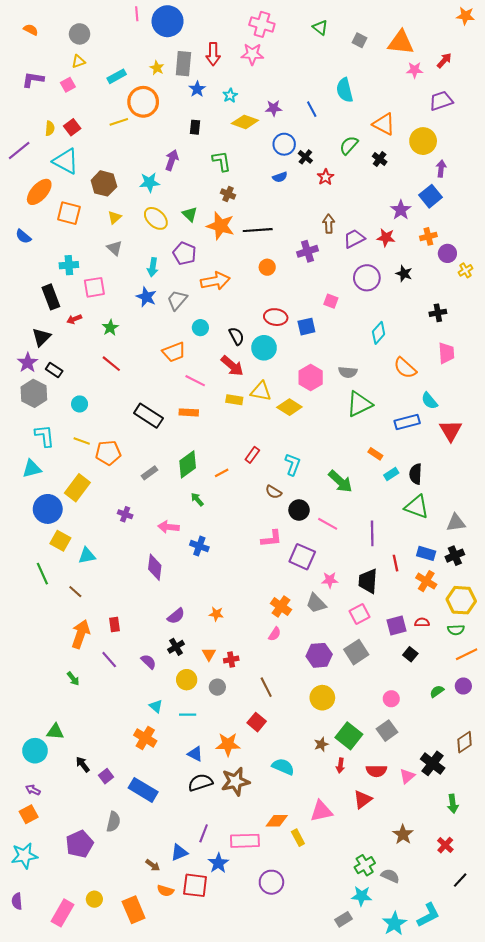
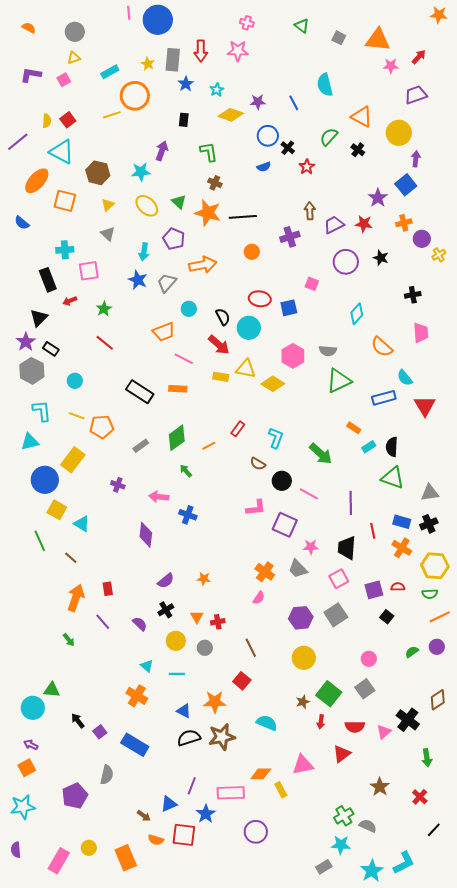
pink cross: (262, 24) -> (247, 23), size x0.6
cyan triangle: (87, 556) -> (82, 524), turned 42

